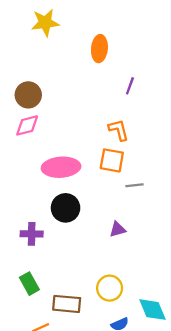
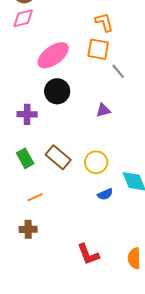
pink ellipse: (61, 167) -> (53, 55), turned -32
gray line: (134, 185) -> (118, 71), turned 56
brown rectangle: (67, 304) -> (58, 157), moved, turned 35

